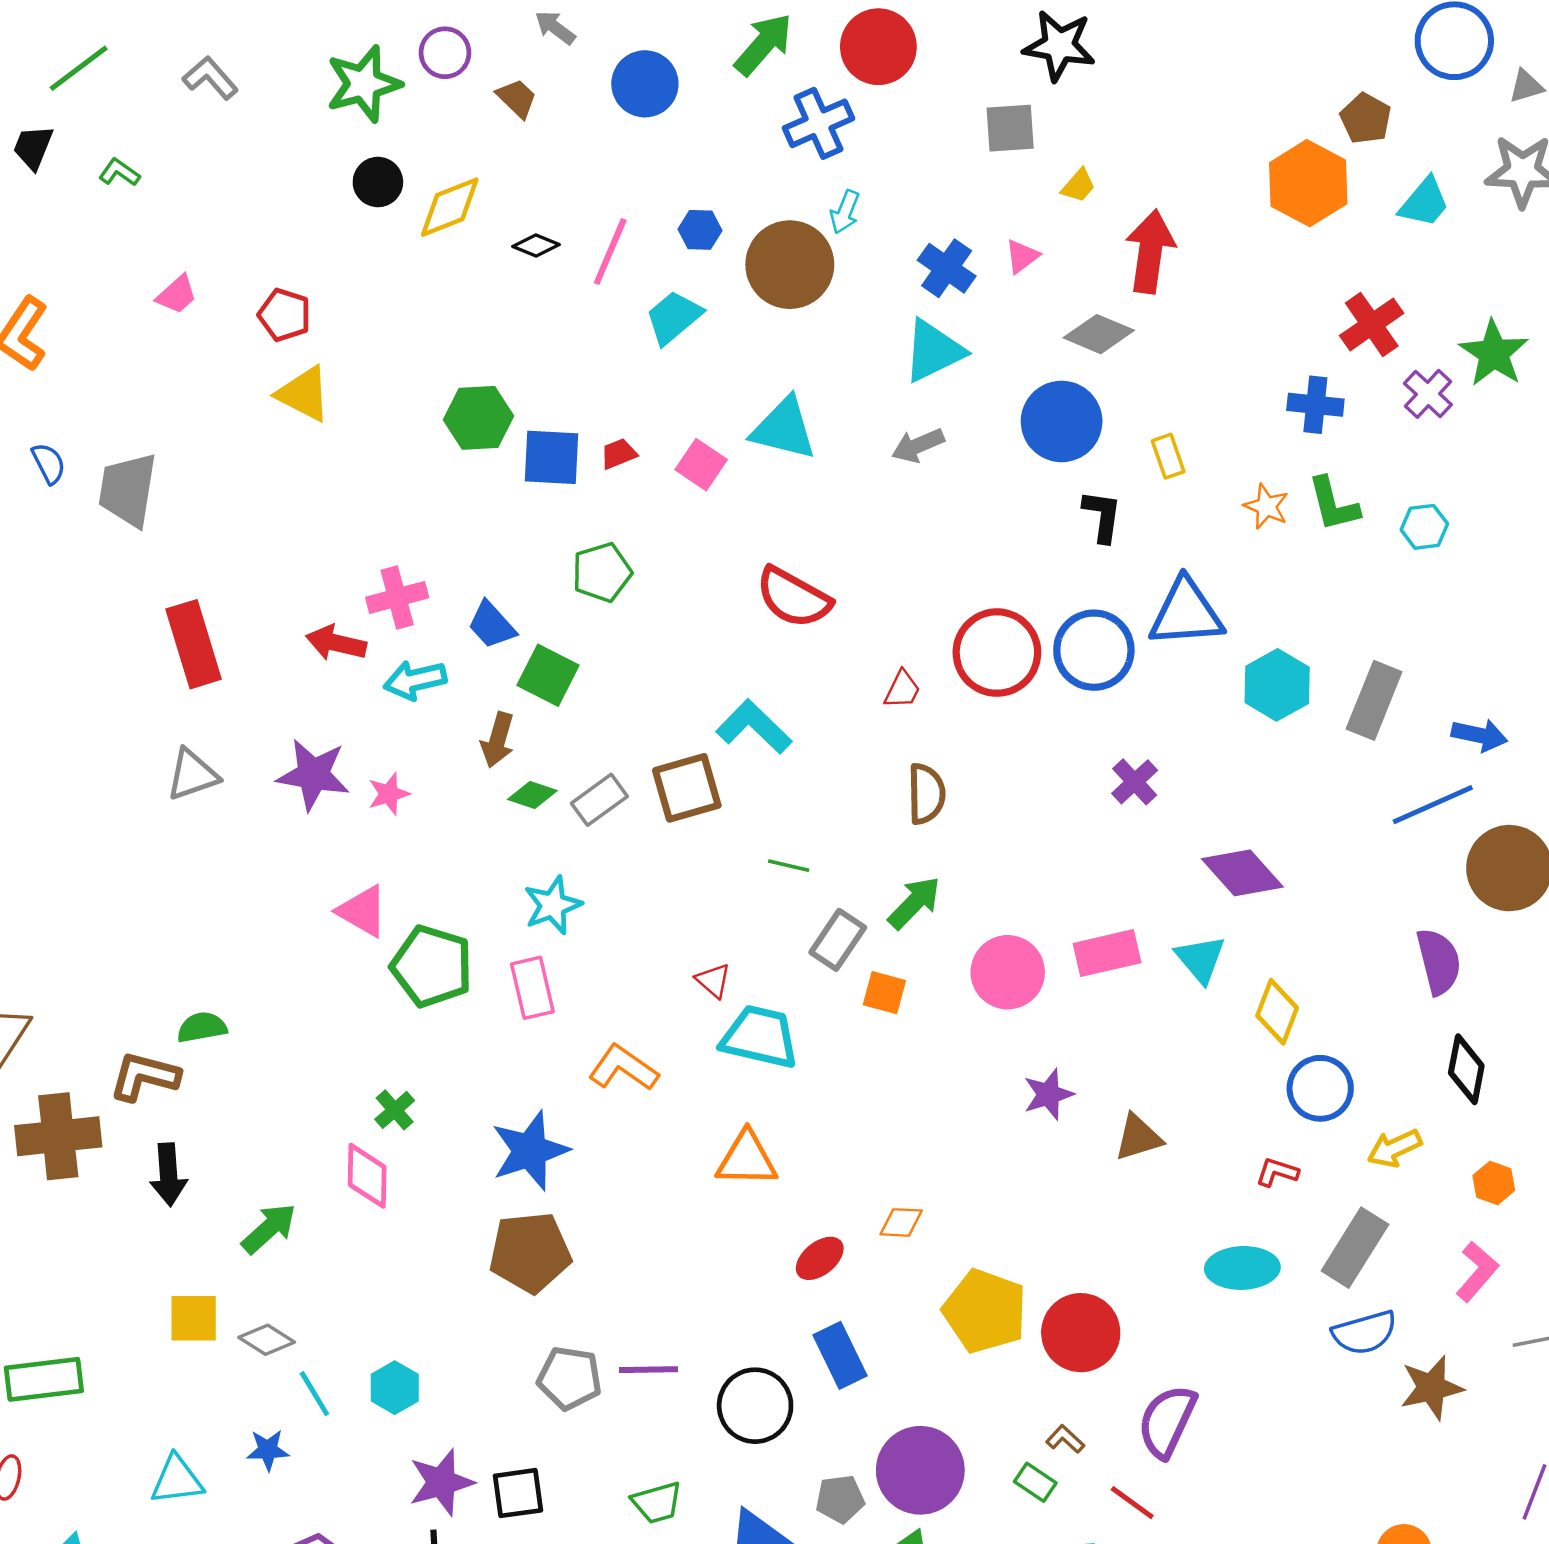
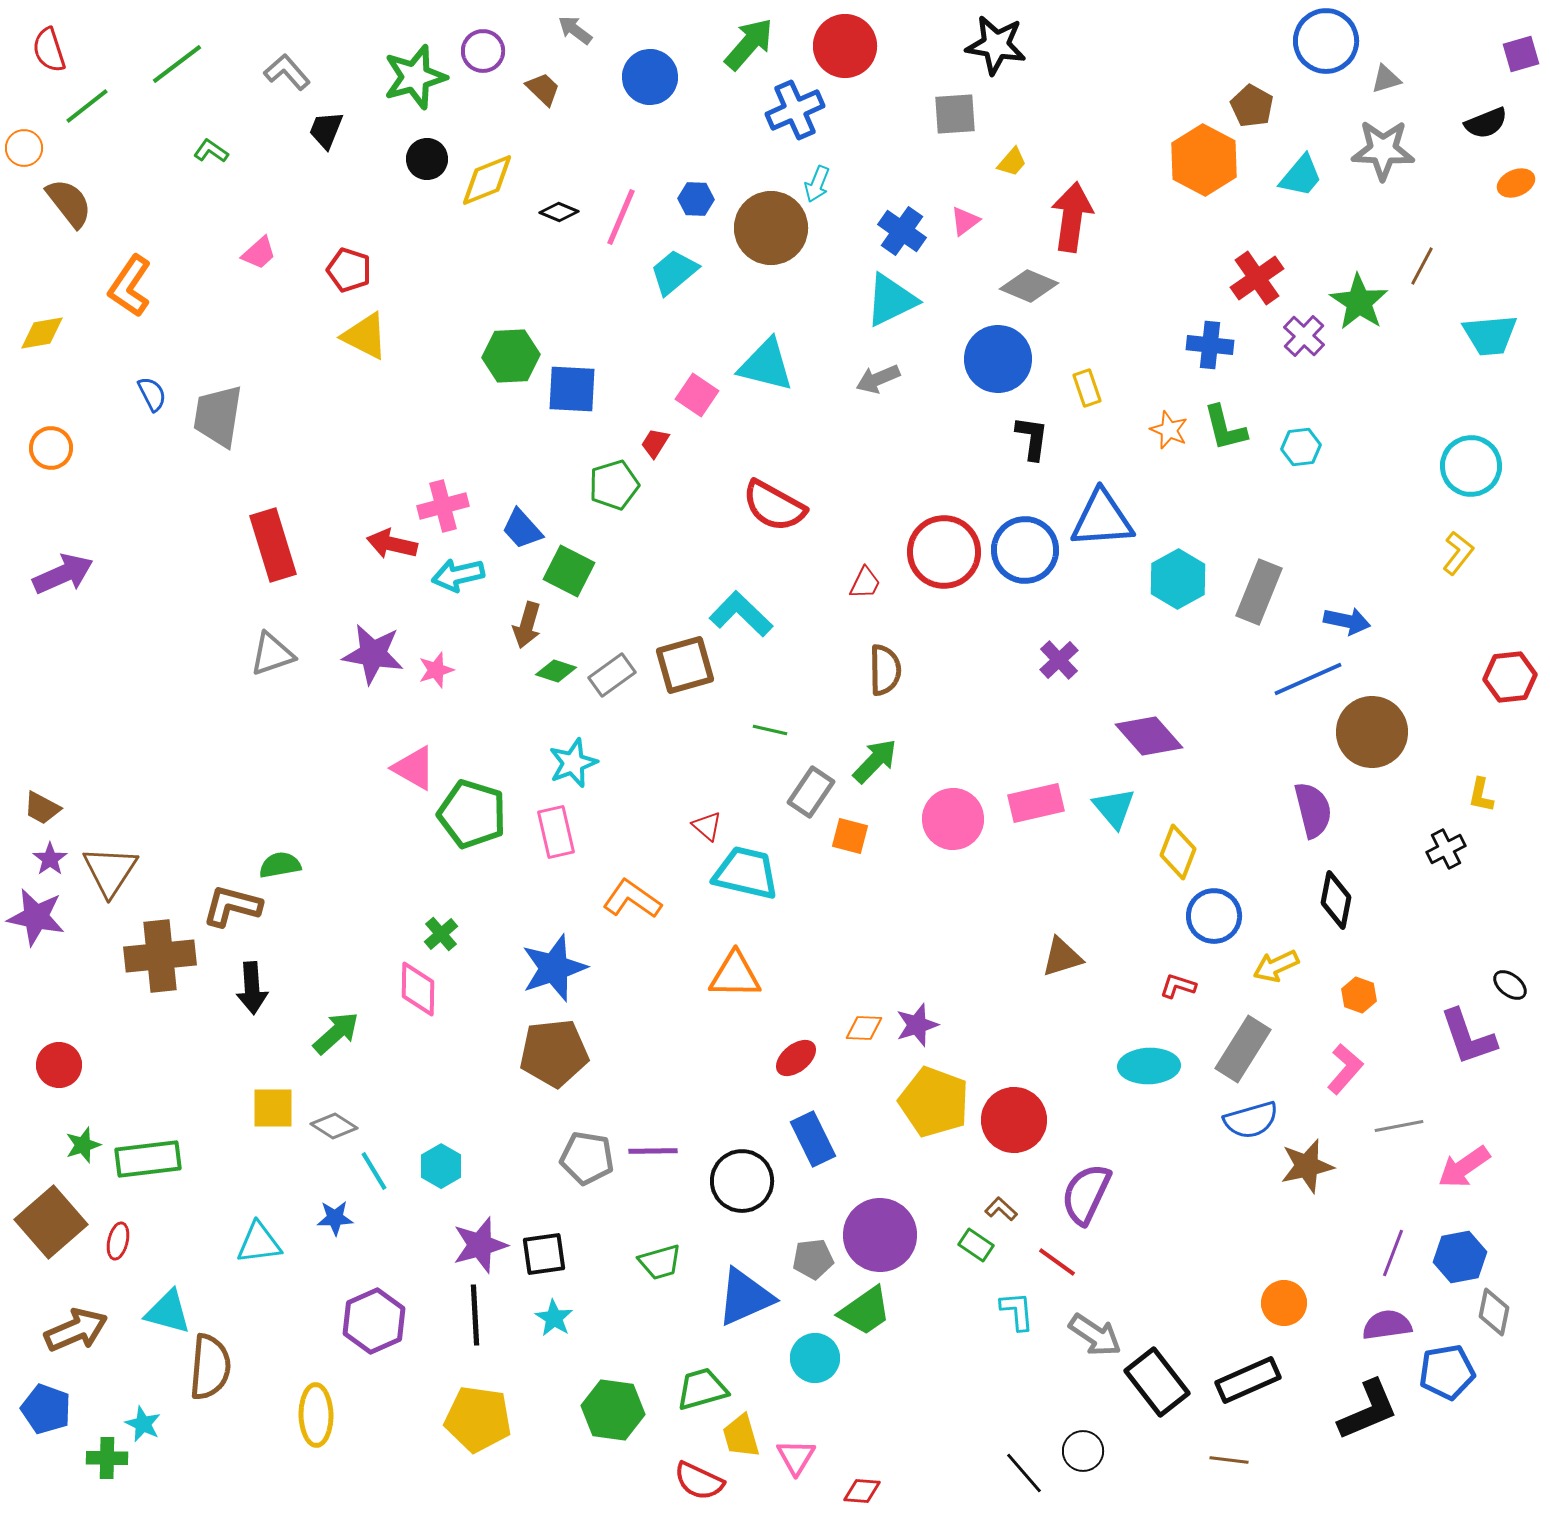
black trapezoid: (33, 147) -> (326, 130), moved
red trapezoid: (619, 454) -> (655, 443), moved, turned -36
purple star: (1048, 1094) -> (917, 1025), moved

